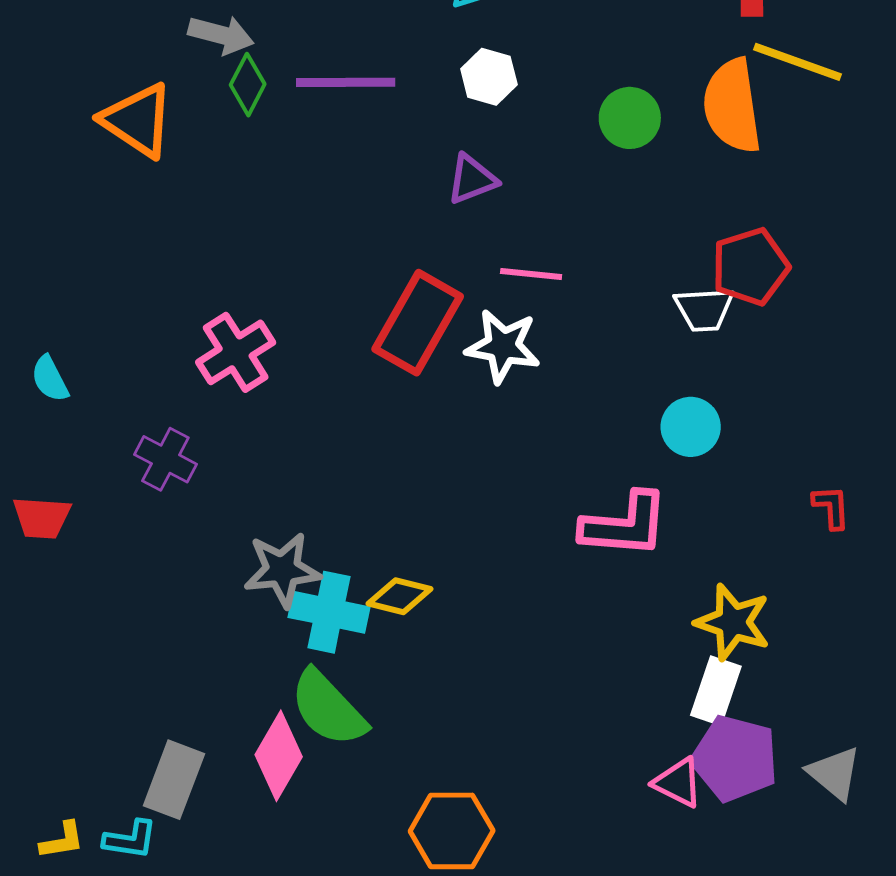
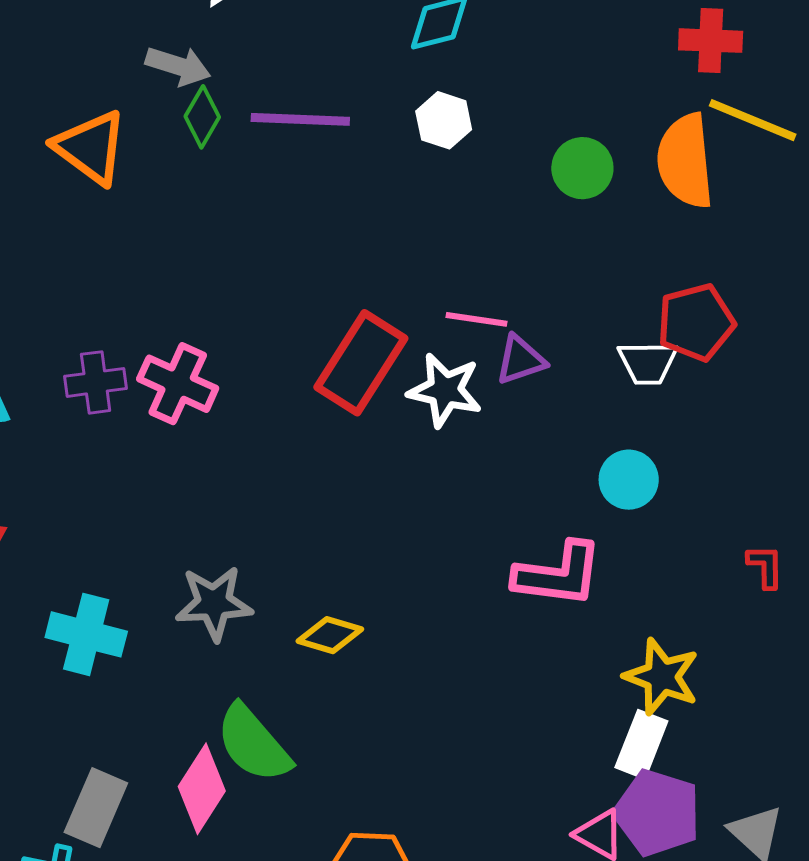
purple triangle: (472, 179) -> (521, 360), moved
pink cross: (236, 352) -> (178, 384), turned -36
purple cross: (165, 459) -> (96, 382), moved, turned -38
cyan cross: (329, 612) -> (86, 634), moved

